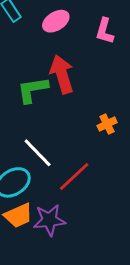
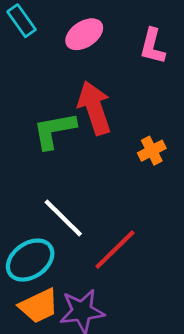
orange cross: (107, 124) -> (152, 151), moved

